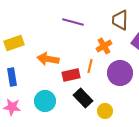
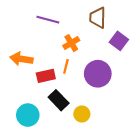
orange cross: (104, 46) -> (71, 43), moved
cyan circle: (45, 101) -> (28, 115), moved

